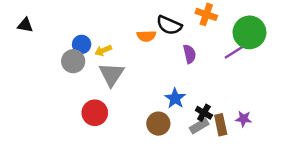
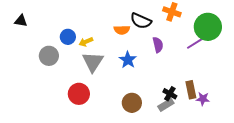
gray circle: (73, 61) -> (49, 56), moved
blue star: (175, 98) -> (128, 60), moved
brown rectangle: (221, 125) -> (191, 90), moved

